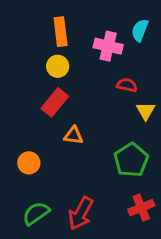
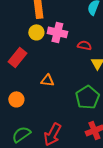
pink cross: (108, 46) -> (57, 32), moved
red rectangle: (55, 102) -> (17, 57), moved

